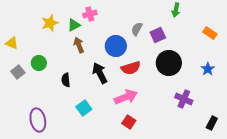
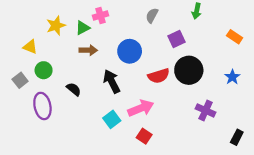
gray semicircle: (137, 29) -> (152, 16), moved
yellow triangle: (12, 43) -> (30, 47), moved
brown arrow: (79, 45) -> (88, 50), turned 112
red semicircle: (131, 68) -> (159, 76), moved
black semicircle: (66, 80) -> (74, 89), turned 136
cyan square: (84, 108) -> (112, 119), moved
purple ellipse: (38, 120) -> (42, 106), moved

